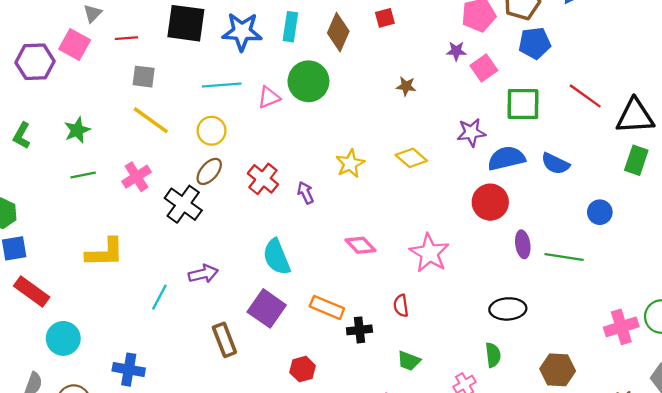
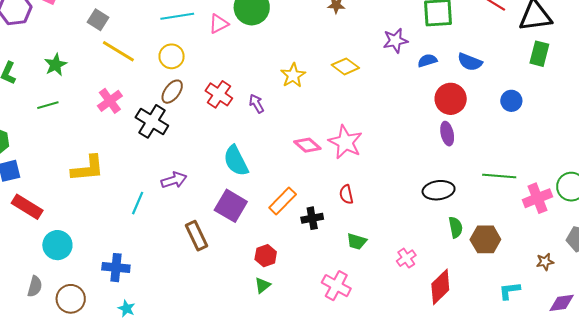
gray square: (144, 77) -> (98, 20), moved, turned 30
blue semicircle: (506, 158) -> (427, 61), size x0.6
green line: (83, 175) -> (48, 105), moved
red circle: (490, 202) -> (451, 99), moved
pink star: (429, 253) -> (345, 142), moved
green line: (564, 257) -> (499, 176), moved
orange rectangle: (327, 307) -> (283, 201), turned -64
green semicircle: (493, 355) -> (456, 227), moved

